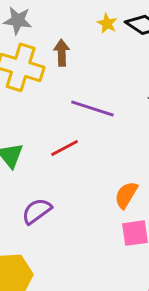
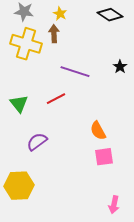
yellow star: (107, 23) -> (60, 14), moved
orange semicircle: (126, 195) -> (98, 131), turned -60

